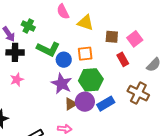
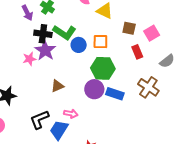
black cross: (15, 52) -> (43, 34), moved
purple star: (62, 84) -> (45, 50), moved
brown triangle: (71, 104) -> (57, 86), moved
blue rectangle: (106, 104) -> (115, 94), turned 42

